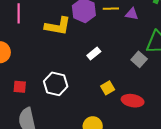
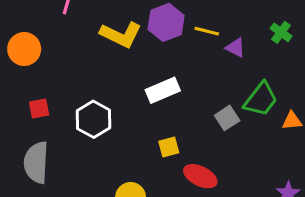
white rectangle: (94, 53) -> (163, 90), size x1.5
red square: (20, 87) -> (39, 109), turned -32

